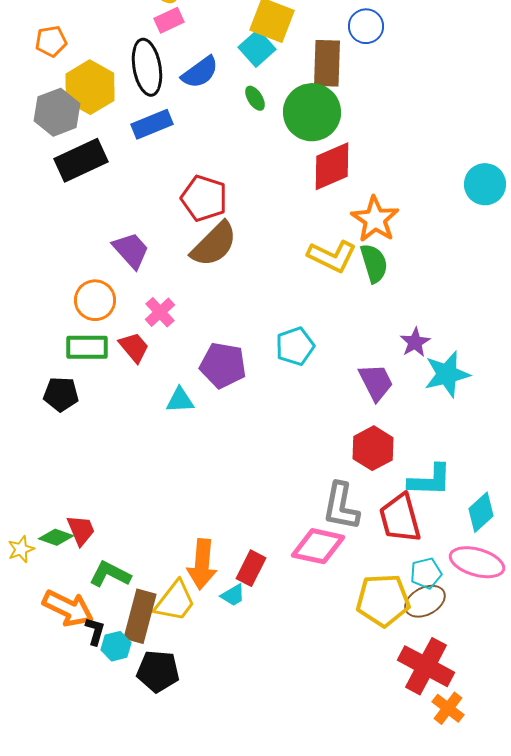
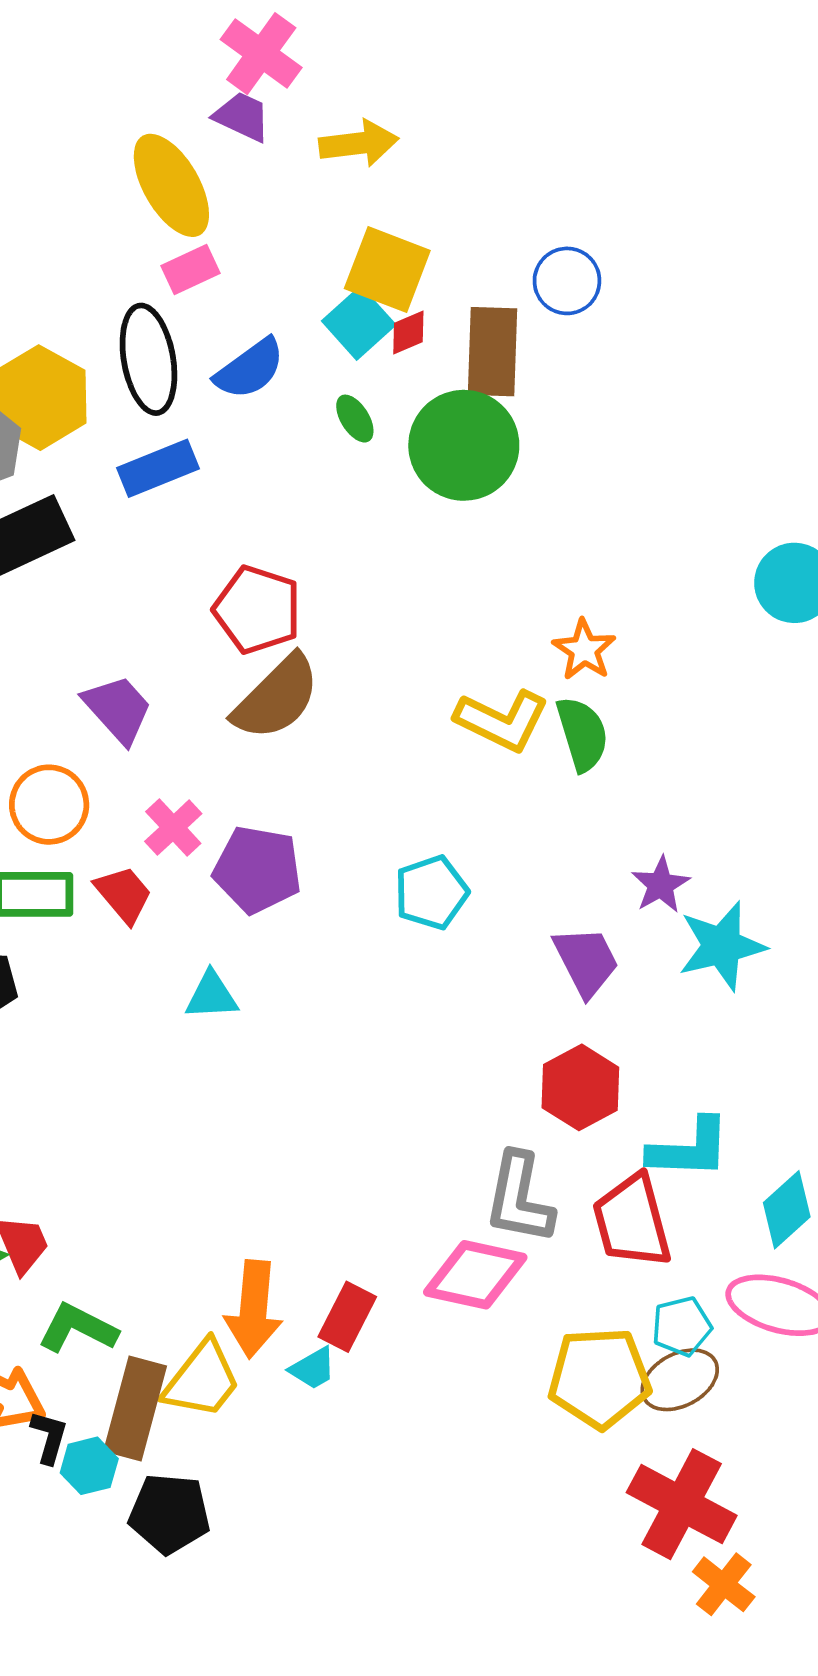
red diamond: (332, 166) -> (408, 333), moved, size x0.5
orange star: (375, 219) -> (584, 650), size x0.7
purple pentagon: (223, 365) -> (257, 870), moved

